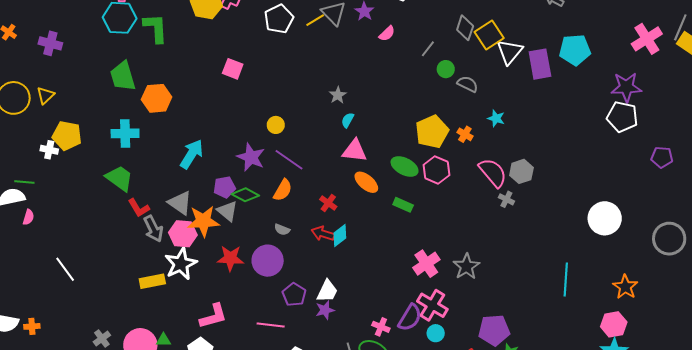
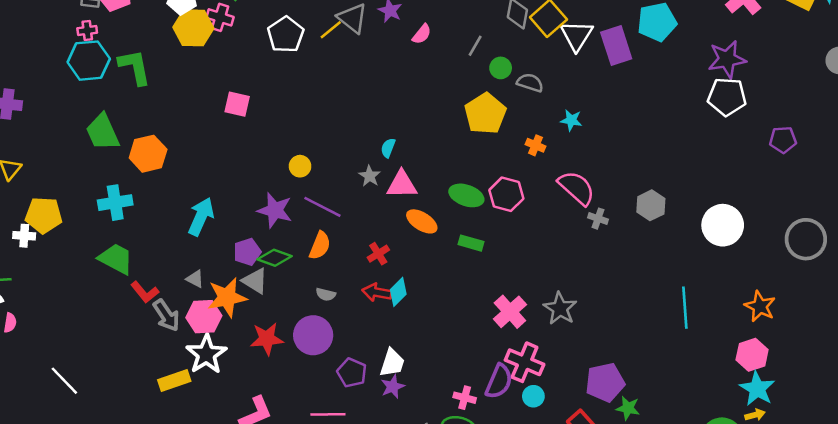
gray star: (338, 95) -> (370, 176), moved
yellow pentagon: (432, 132) -> (485, 114), moved
gray hexagon: (521, 171) -> (651, 205), moved
gray triangle: (180, 203) -> (195, 279), size x0.6
red cross: (328, 203) -> (378, 254), turned 30

